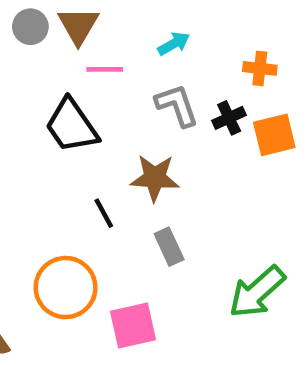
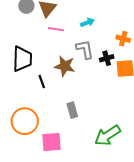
black trapezoid: (71, 126) -> (22, 59), moved, turned -152
brown star: (155, 178) -> (65, 66), moved
black line: (104, 213) -> (42, 81), moved

